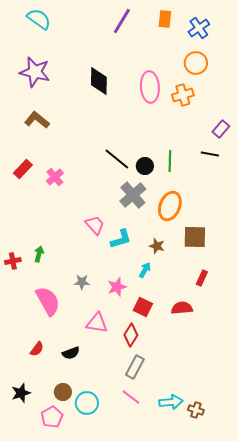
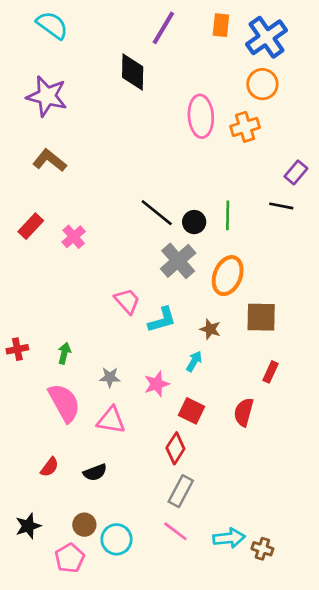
blue cross: (199, 28) -> (266, 37), size x1.4
black diamond: (99, 81) -> (133, 72), moved
green arrow: (39, 254) -> (64, 353), moved
red semicircle: (182, 308) -> (244, 412), turned -70
pink triangle: (97, 323) -> (111, 420), moved

